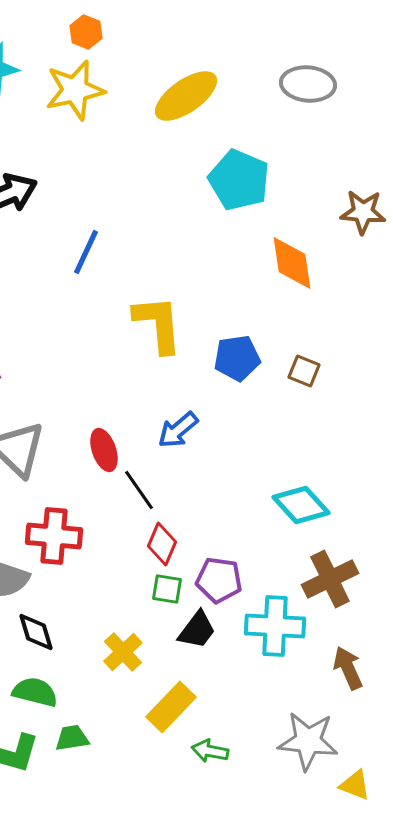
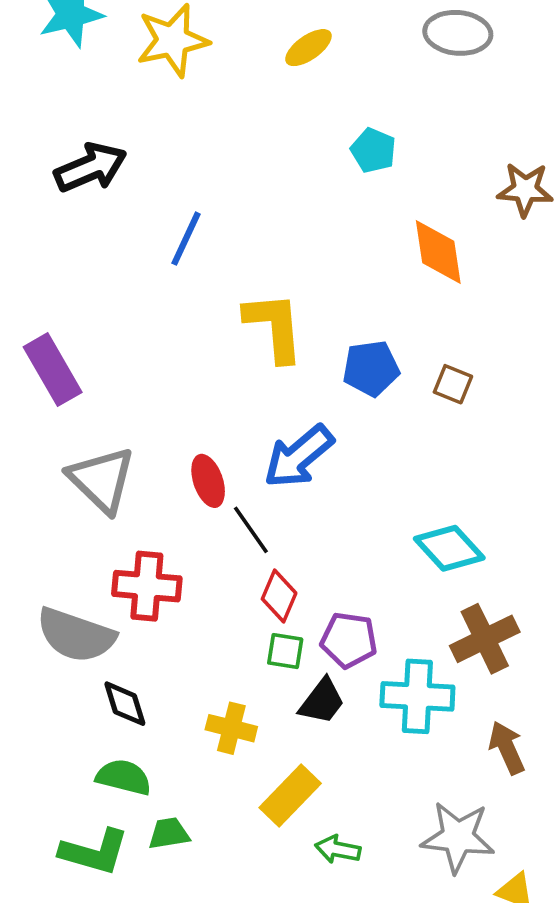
yellow ellipse: (186, 96) -> (308, 48), size x0.6
cyan pentagon: (239, 180) -> (373, 150), size x0.6
blue arrow: (178, 430) -> (299, 456), size x1.4
yellow cross: (123, 652) -> (231, 728), turned -33

